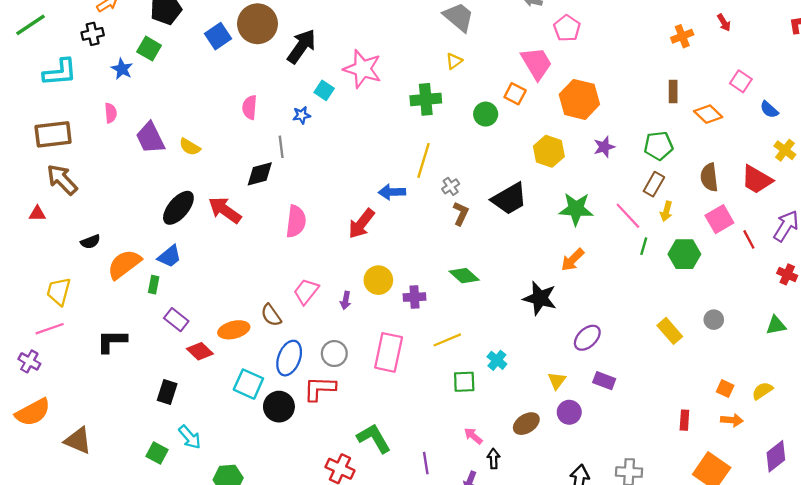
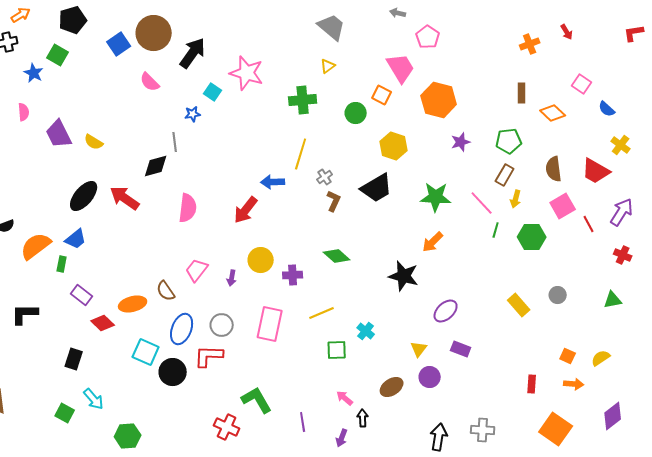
pink semicircle: (250, 107) -> (150, 82), moved, turned -50
yellow hexagon: (549, 151) -> (394, 146), moved

